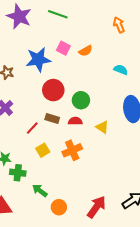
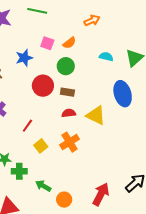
orange arrow: (119, 25) -> (92, 20), moved, turned 98
blue star: (38, 60) -> (24, 58), size x0.7
green circle: (81, 100) -> (66, 66), moved
brown rectangle: (52, 118) -> (67, 92), moved
yellow triangle: (102, 127) -> (96, 115), size x1.5

